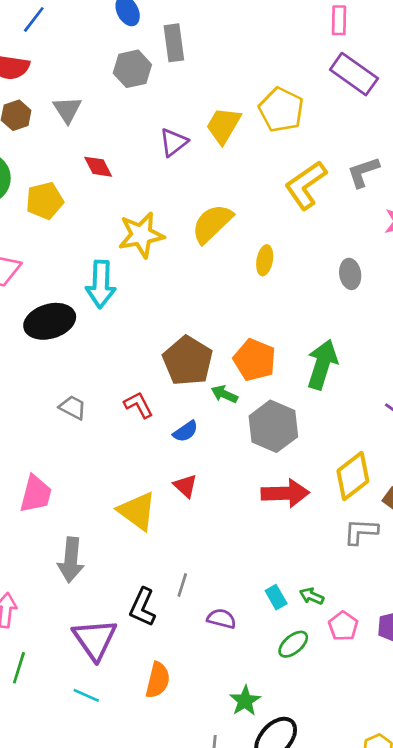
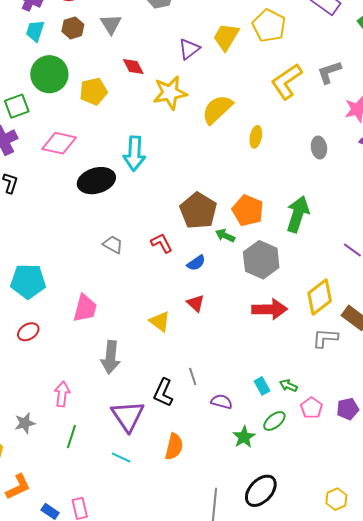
yellow star: (141, 235) -> (170, 93), moved
yellow triangle: (137, 511) -> (160, 322), size x0.7
gray line: (182, 585) -> (193, 376), turned -36
green star: (245, 701) -> (244, 437), moved

